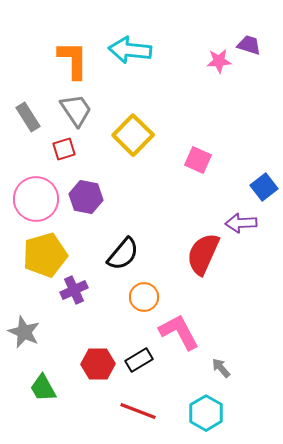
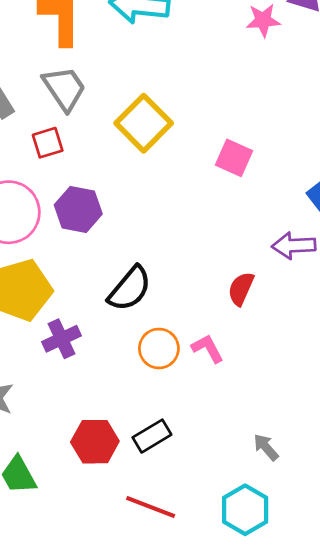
red semicircle: (203, 254) -> (241, 289), size x0.6
pink L-shape: (179, 332) -> (208, 348), moved, size x0.6

